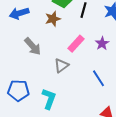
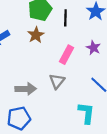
gray arrow: (33, 46) -> (26, 89), moved, turned -36
cyan L-shape: (49, 99) -> (86, 113), moved

